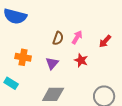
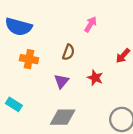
pink arrow: (77, 37) -> (90, 24), moved
orange cross: (23, 57) -> (29, 59), moved

